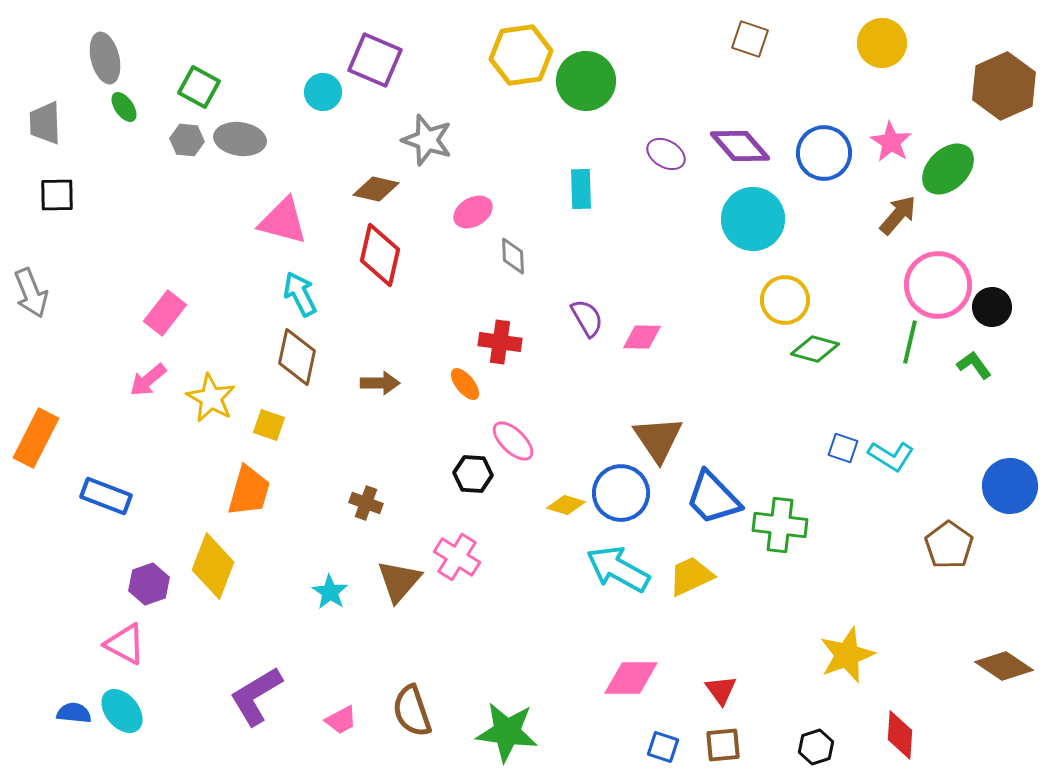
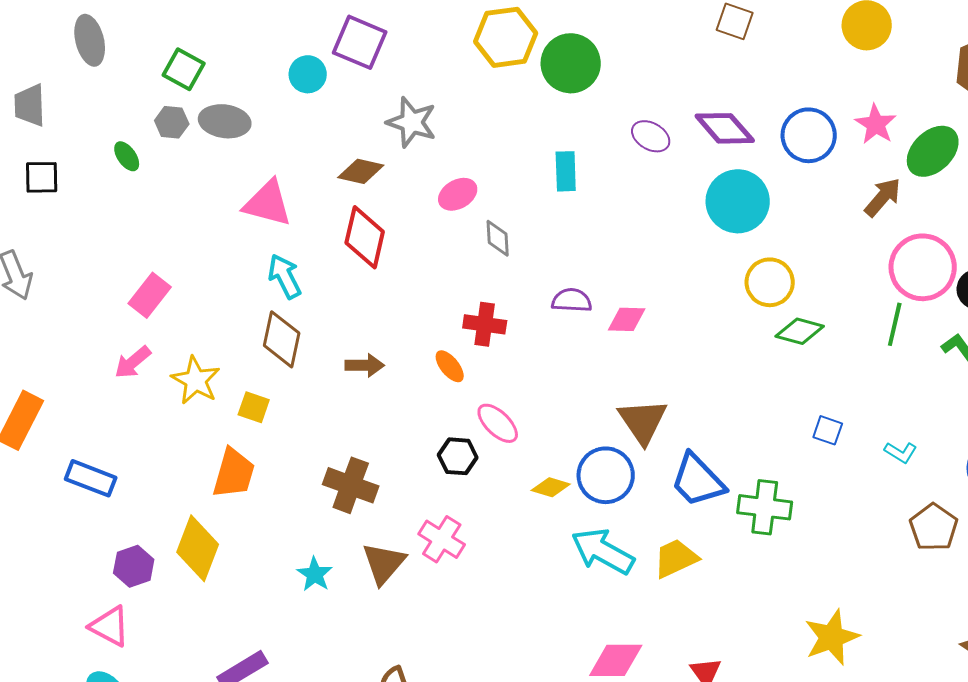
green ellipse: (124, 107) -> (127, 156), moved
purple semicircle: (587, 318) -> (572, 300), turned -57
cyan L-shape: (891, 456) -> (901, 452), moved, size x0.7
brown cross: (366, 503) -> (351, 485), size x1.6

